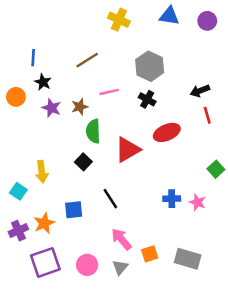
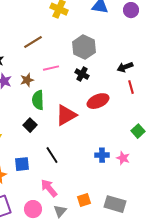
pink arrow: (121, 239) -> (49, 188), moved

